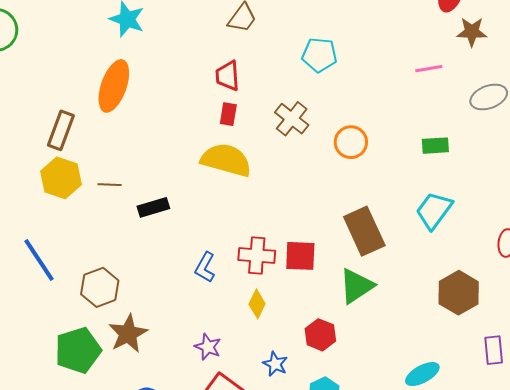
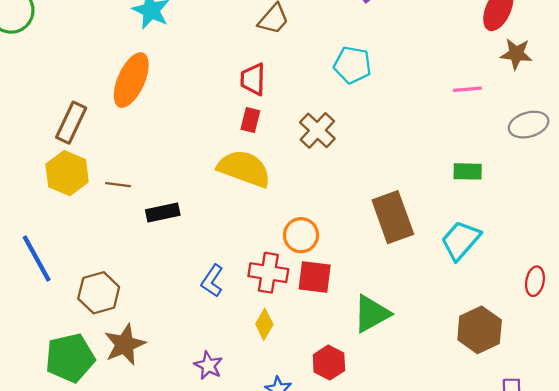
orange circle: (351, 142) -> (301, 235), moved
brown rectangle: (364, 231) -> (393, 217), moved

